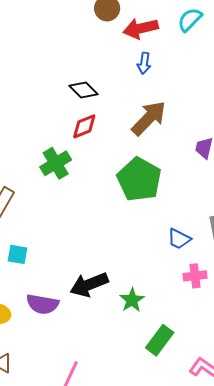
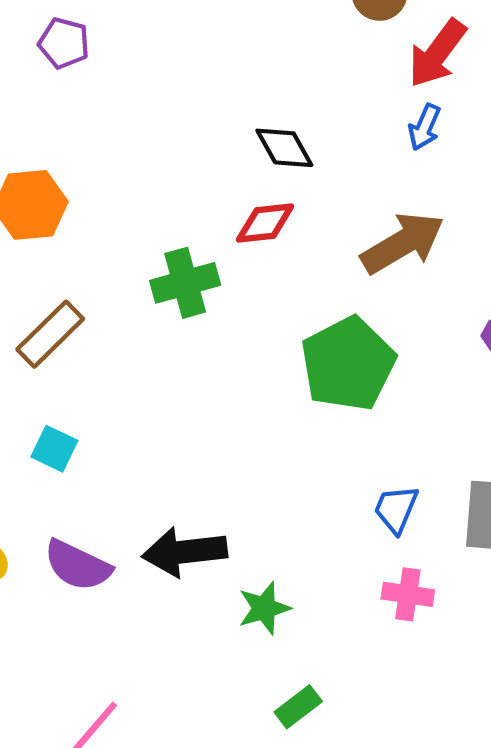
red arrow: (141, 28) -> (437, 53), turned -56
blue trapezoid: (179, 239) -> (396, 509), turned 70
green rectangle: (160, 340) -> (298, 707), size x0.7

